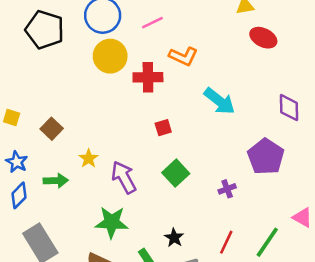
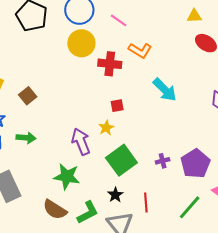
pink line: (152, 23) -> (119, 20), turned 54
purple pentagon: (266, 157) -> (195, 164), moved
yellow star: (89, 158) -> (106, 128), moved
green square: (176, 173) -> (121, 160), moved, size x1.4
red line: (226, 242) -> (146, 202), moved, turned -36

